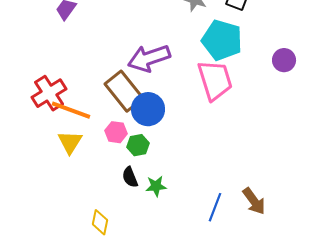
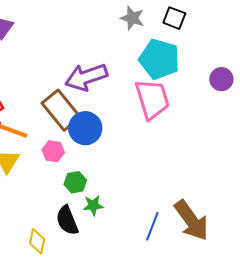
green hexagon: (138, 145) -> (75, 182), moved
black semicircle: (130, 177) -> (67, 220), moved, size x1.4
brown arrow: (254, 201) -> (191, 220), size x1.5

